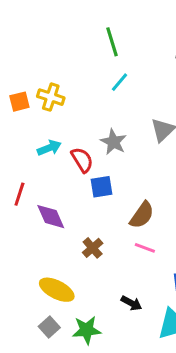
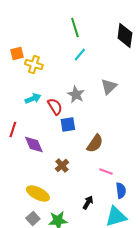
orange square: (19, 102) -> (17, 54), moved
pink line: (145, 248) -> (106, 172), moved
black arrow: (131, 303) -> (88, 202), turned -88

